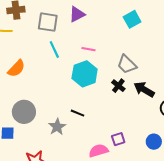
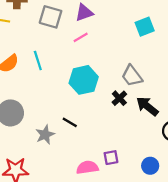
pink line: (89, 49) -> (81, 37), moved, turned -48
cyan line: (54, 50) -> (38, 60), moved

